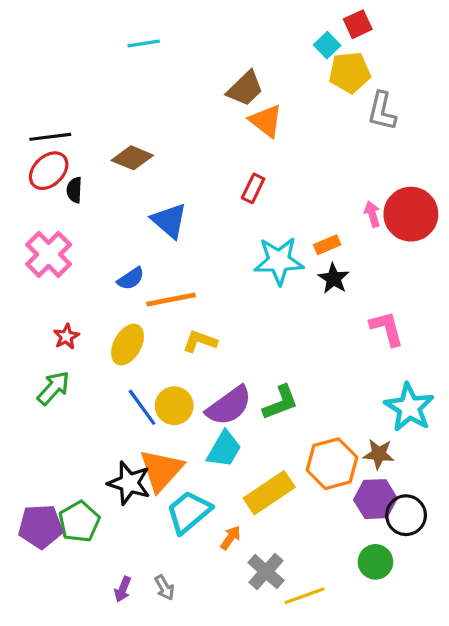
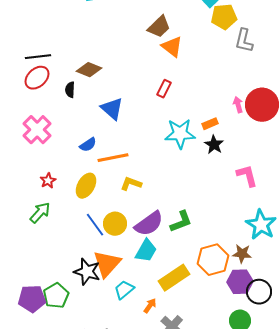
black semicircle: (74, 190) -> (70, 90), moved
cyan trapezoid: (189, 512) -> (124, 290), size x0.7

